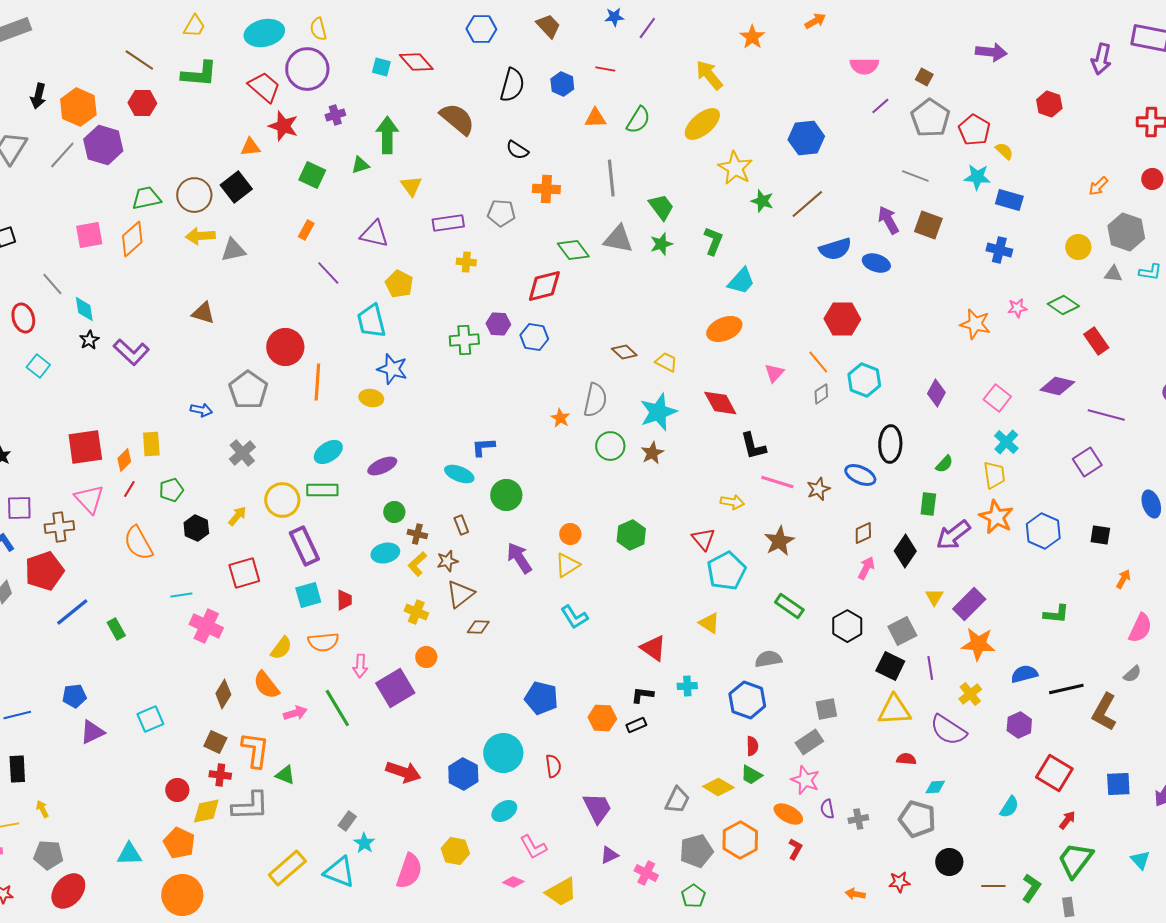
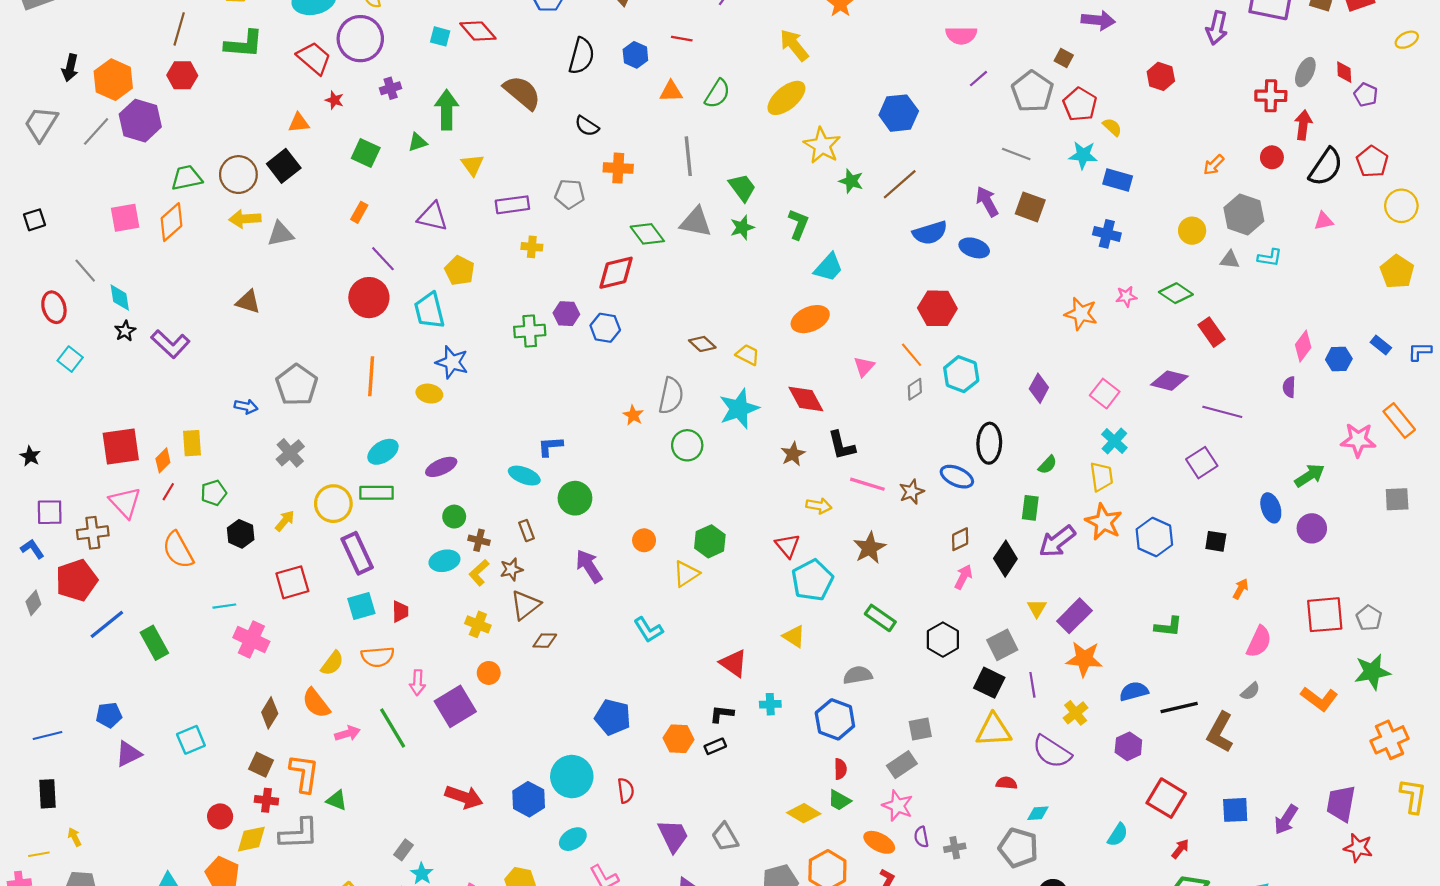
brown line: (139, 60) -> (179, 29), turned 72
brown square: (924, 77) -> (1064, 58), moved
red star: (283, 126) -> (334, 100), size x0.6
red circle: (285, 347) -> (369, 298), moved
brown star: (652, 453) -> (793, 454), moved
yellow triangle: (567, 565) -> (686, 574), moved
green rectangle: (116, 629) -> (154, 643), size x1.4
gray trapezoid: (677, 800) -> (725, 837), moved, turned 124

